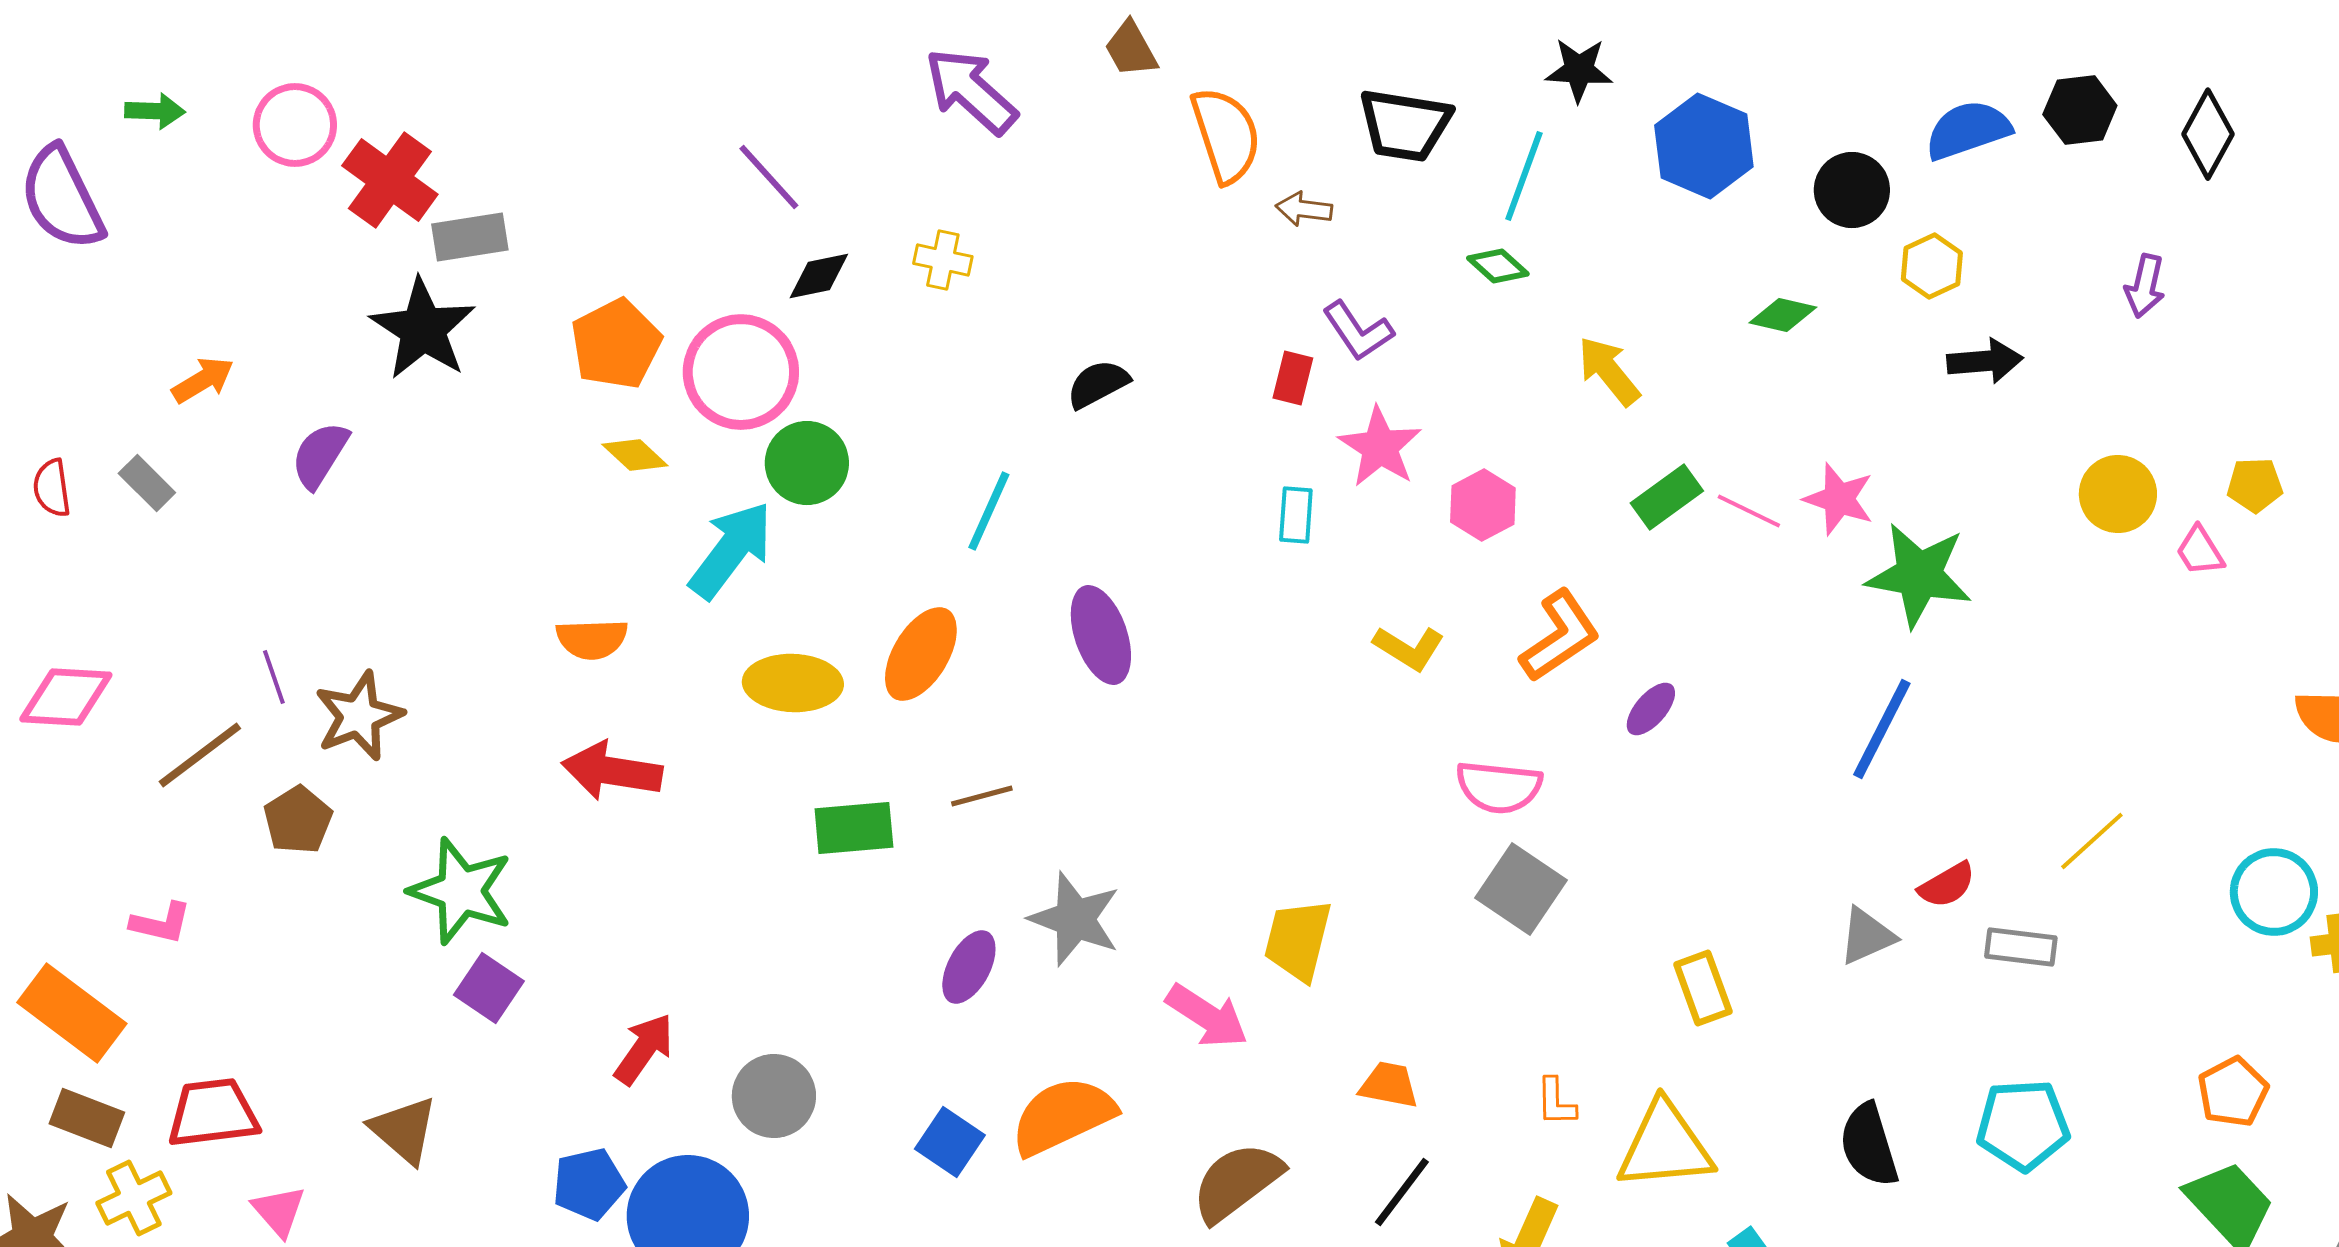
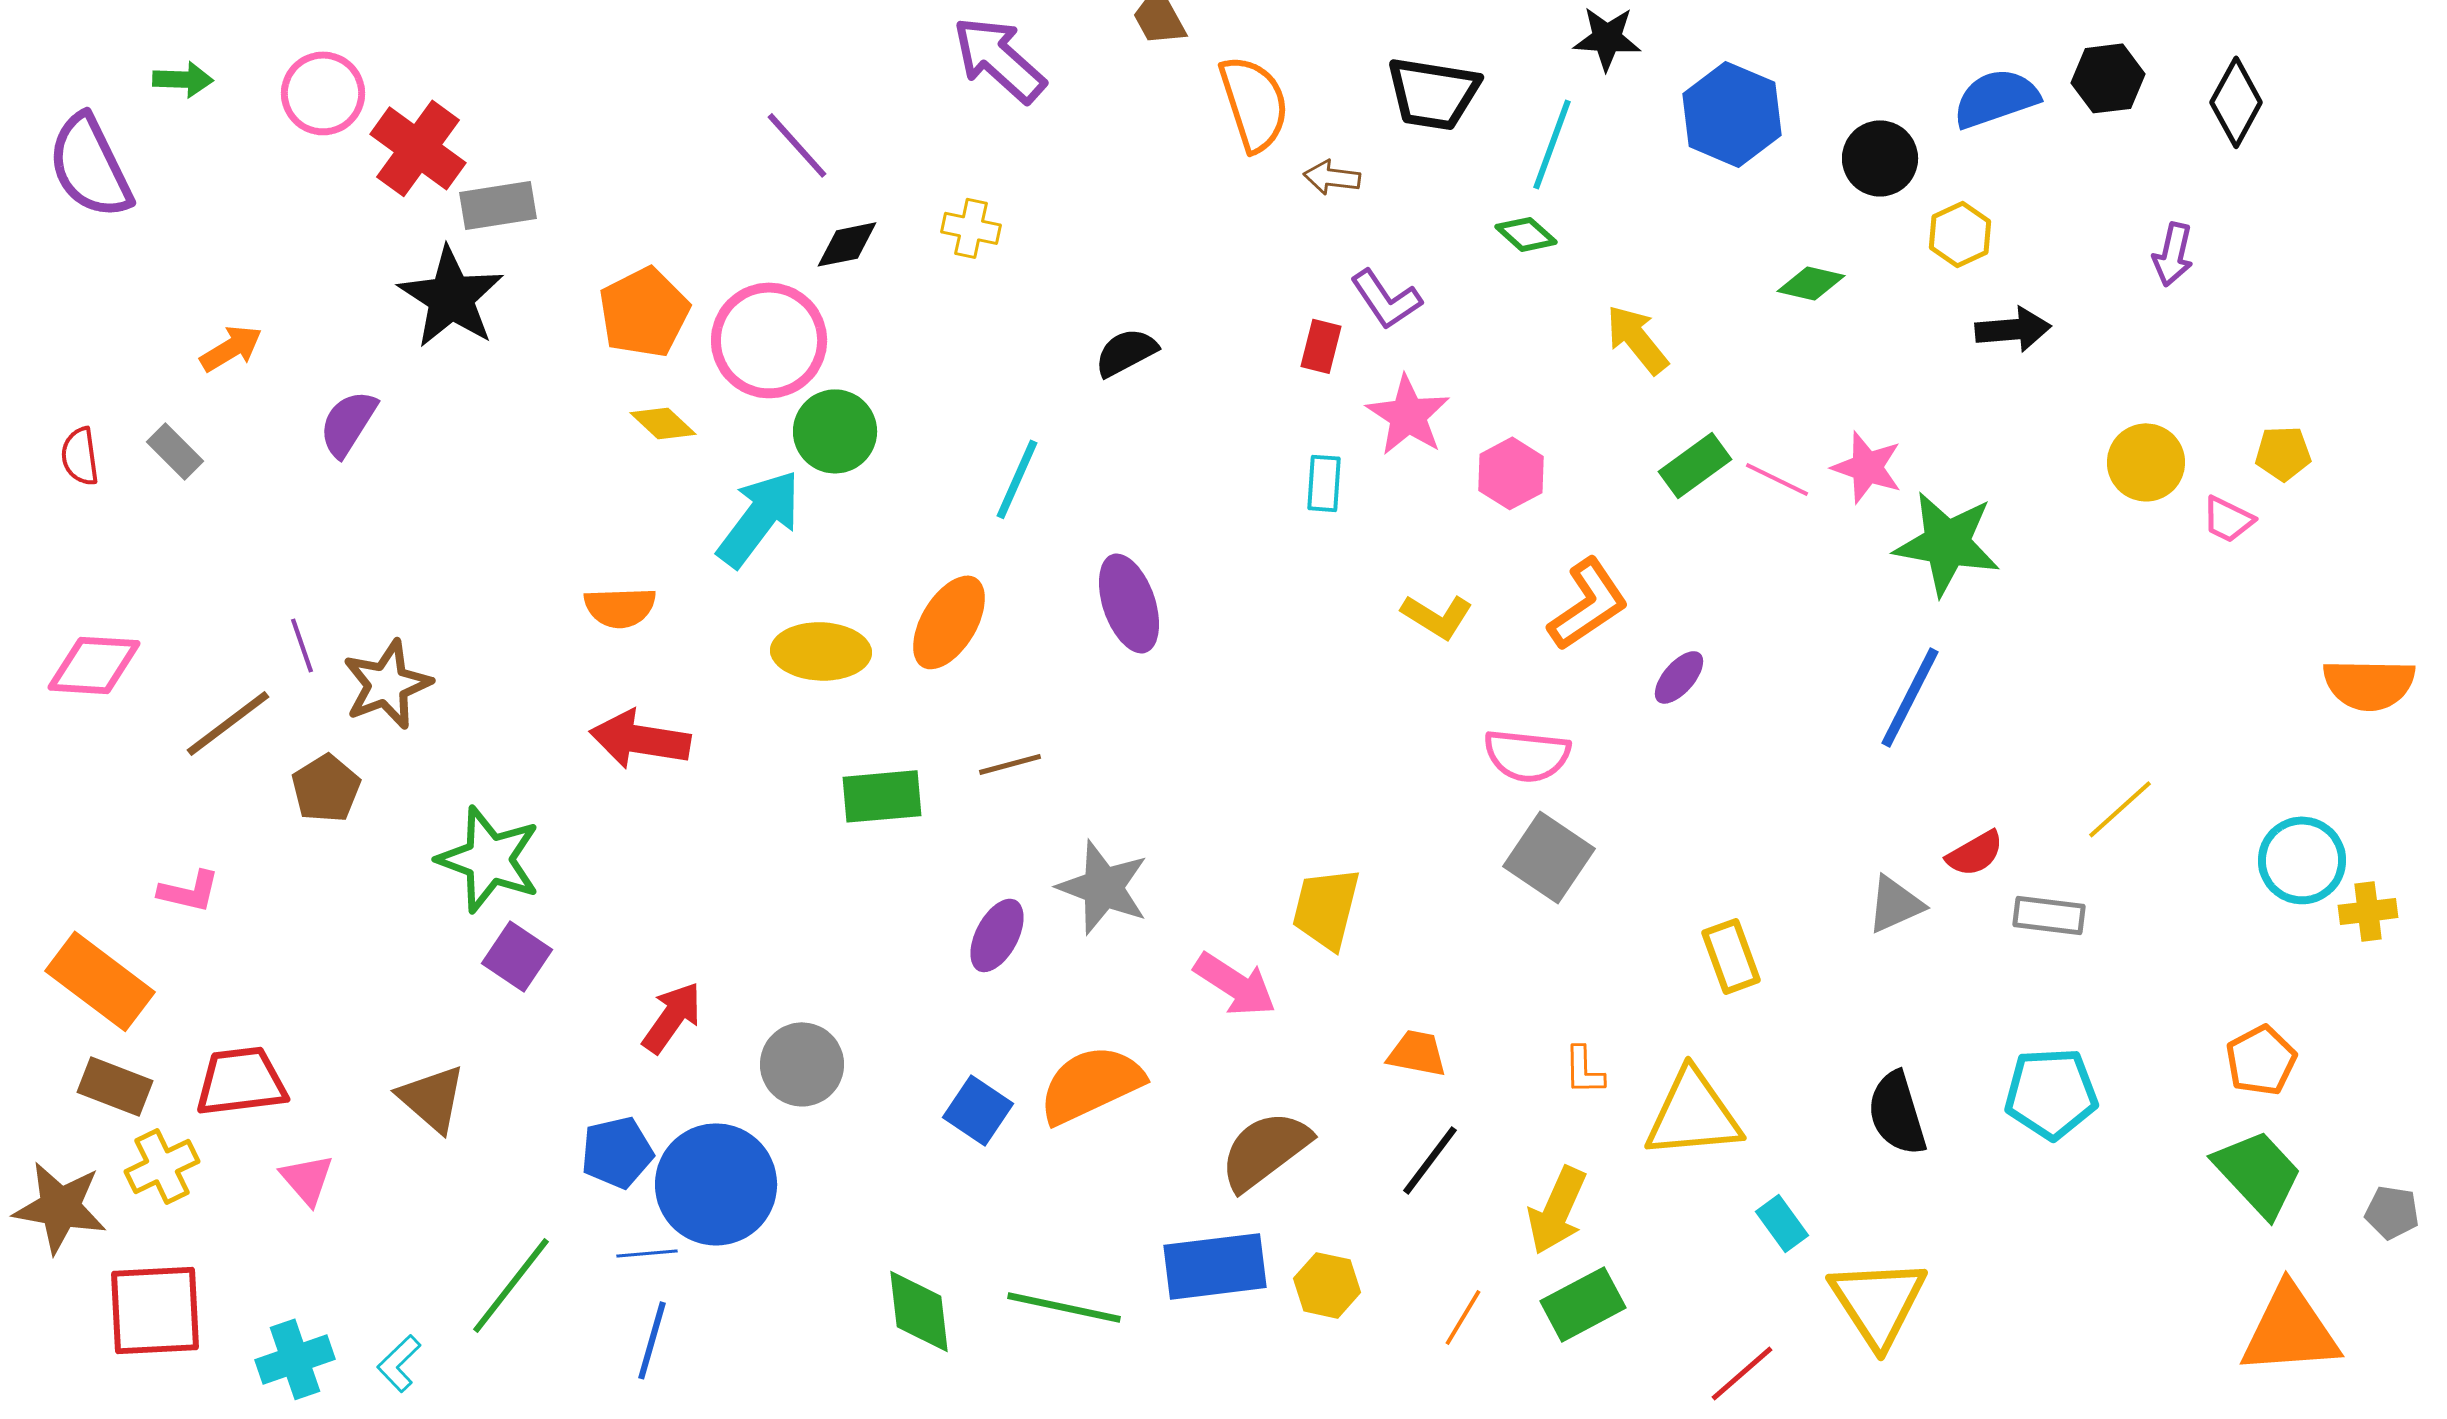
pink trapezoid: (2200, 551) -> (2228, 519), turned -32

